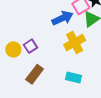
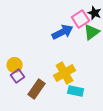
yellow cross: (75, 43) -> (65, 73), moved
purple square: (30, 46) -> (18, 76), moved

